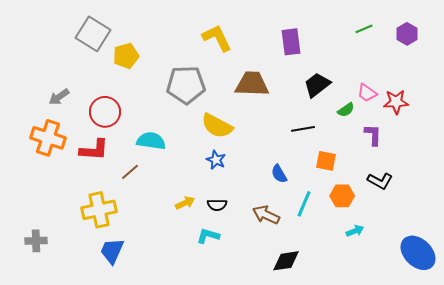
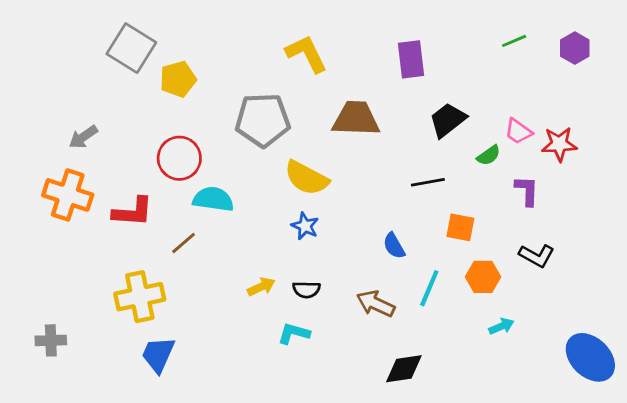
red circle: (105, 112) -> (179, 158), moved

